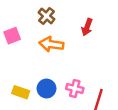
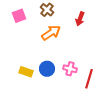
pink square: (12, 36) -> (19, 16), moved
orange arrow: (51, 44) -> (51, 33), turned 138

